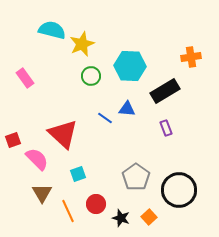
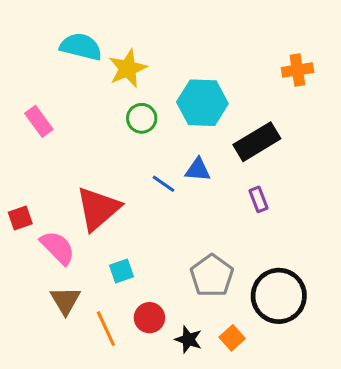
orange cross: (191, 57) -> (297, 70), moved
red triangle: (63, 134) -> (98, 209), turned 36

